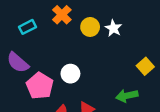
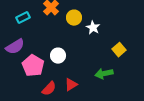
white star: (113, 28) -> (93, 28), moved
purple semicircle: (18, 63) -> (15, 47), turned -72

